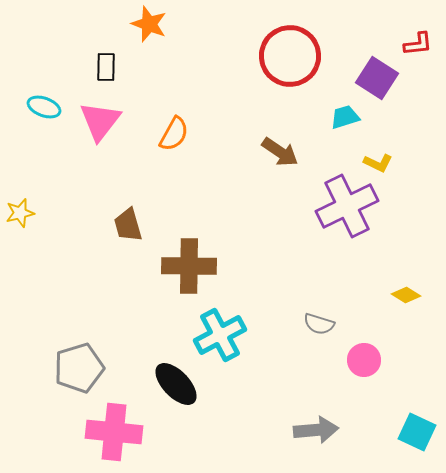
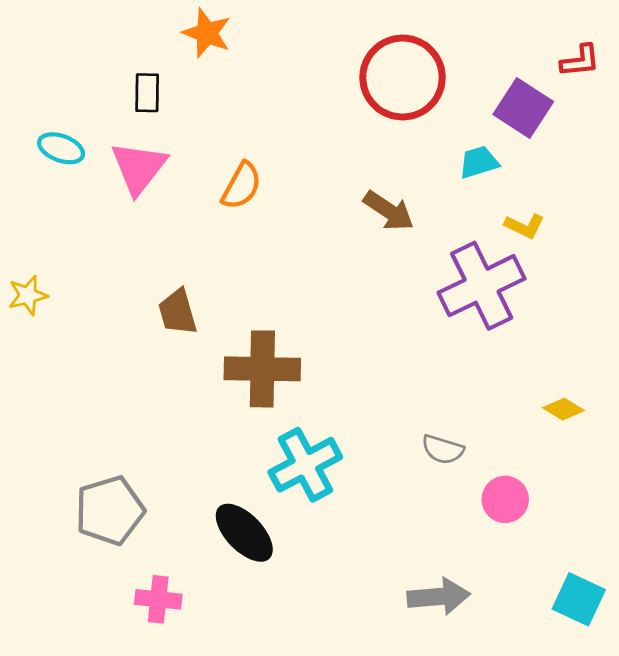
pink cross: (114, 432) -> (158, 599), size x0.6

